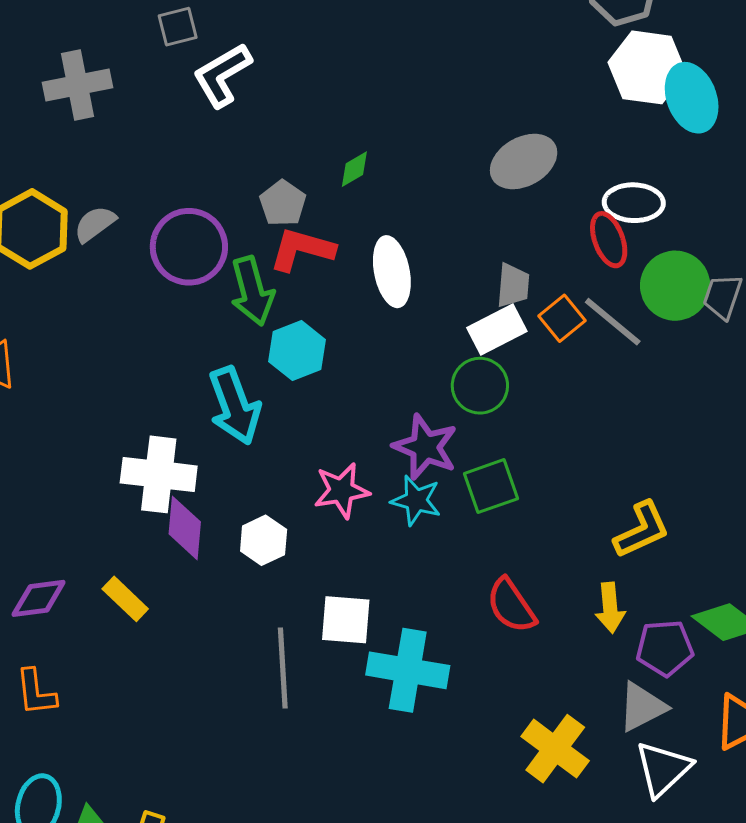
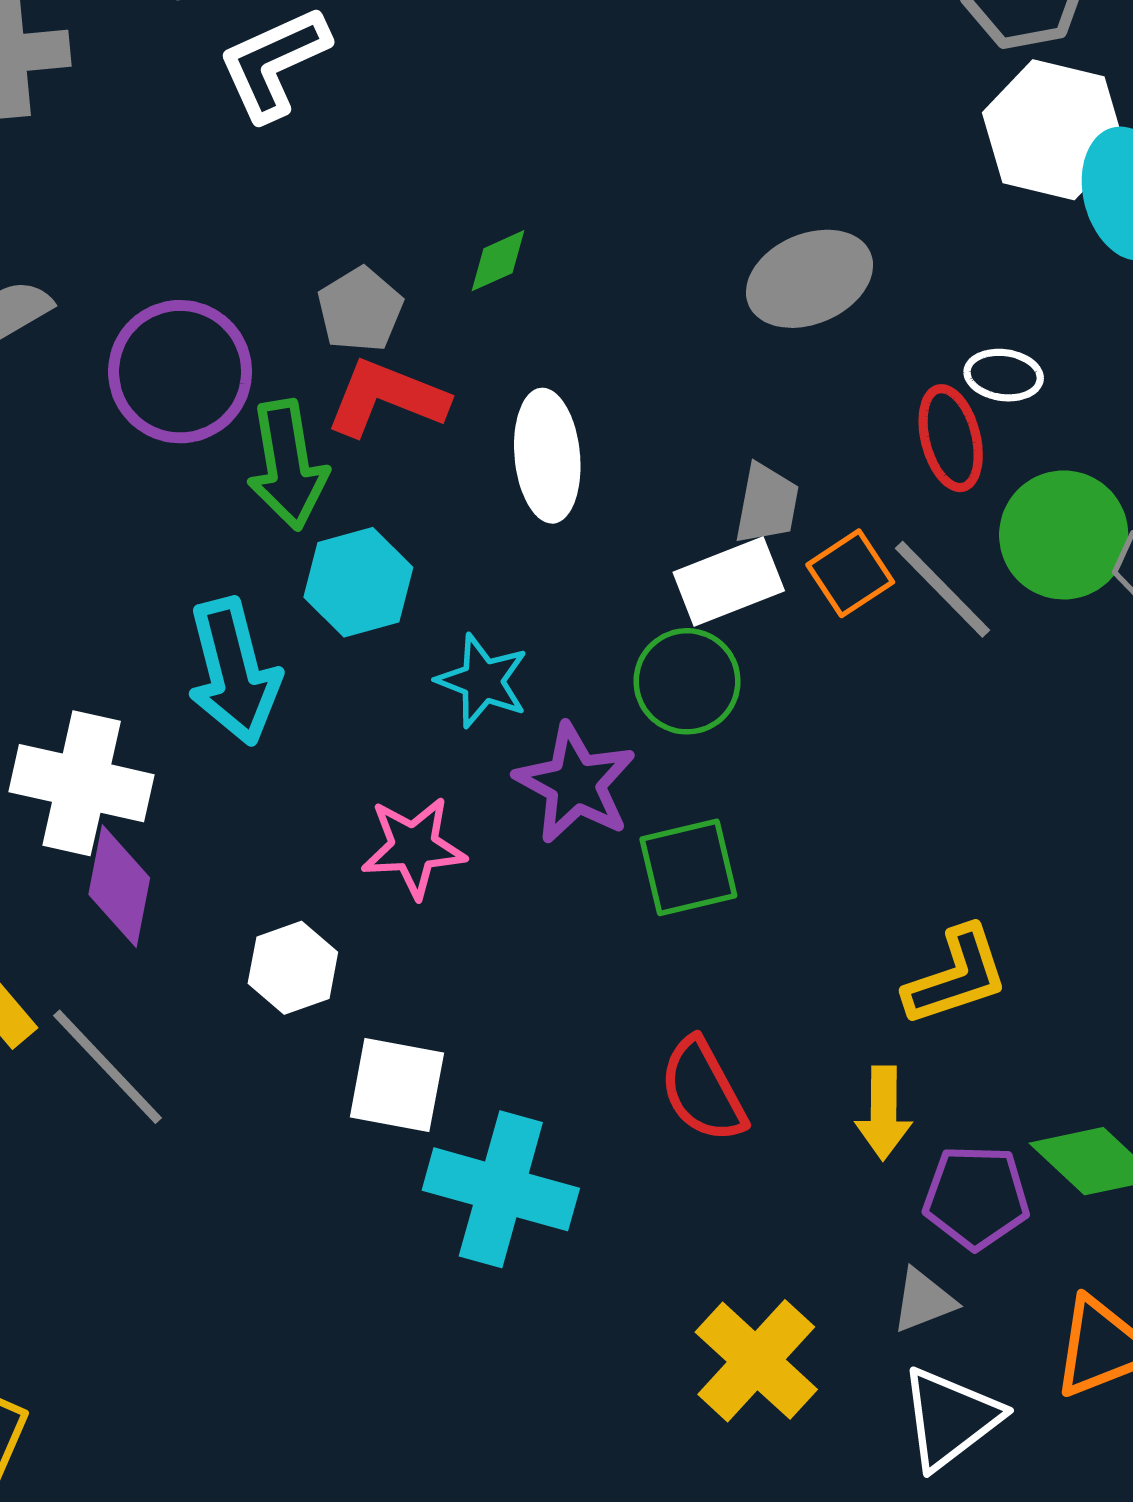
white ellipse: (634, 203) -> (1004, 375), size x0.7
cyan star: (416, 500) -> (483, 681), moved
white hexagon: (264, 540) -> (293, 968), moved
gray line: (283, 668) -> (108, 1067), moved, turned -46
gray triangle: (642, 707) -> (923, 1301), size x0.7

